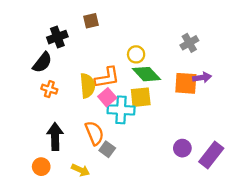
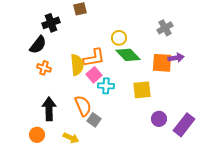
yellow square: (141, 97) -> (142, 90), moved
cyan cross: (121, 110) -> (106, 86), size x0.7

